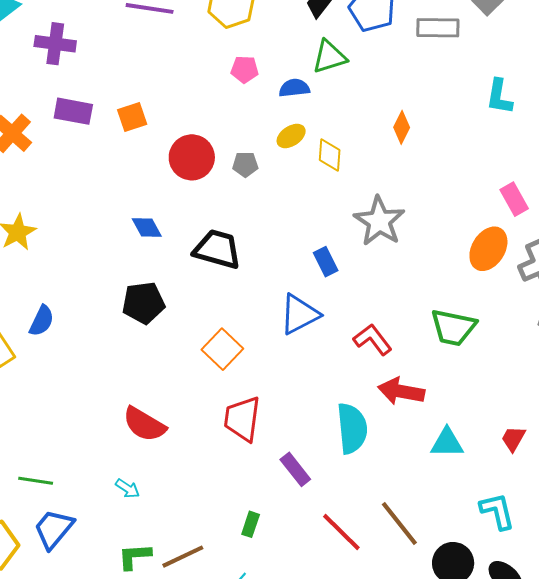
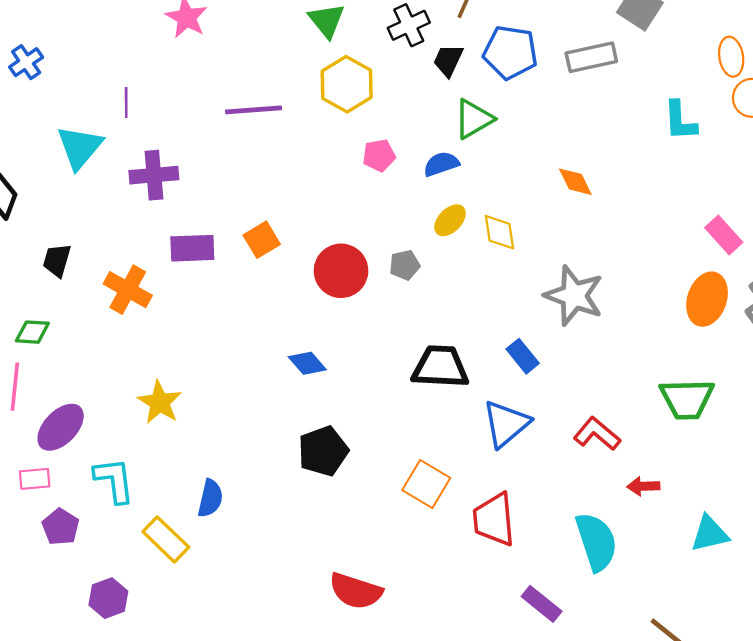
orange diamond: (402, 127) -> (575, 182), turned -40
black trapezoid: (217, 249) -> (440, 367), moved
red arrow: (401, 391) -> (643, 486), size x0.6
red trapezoid: (242, 419) -> (494, 519), moved

